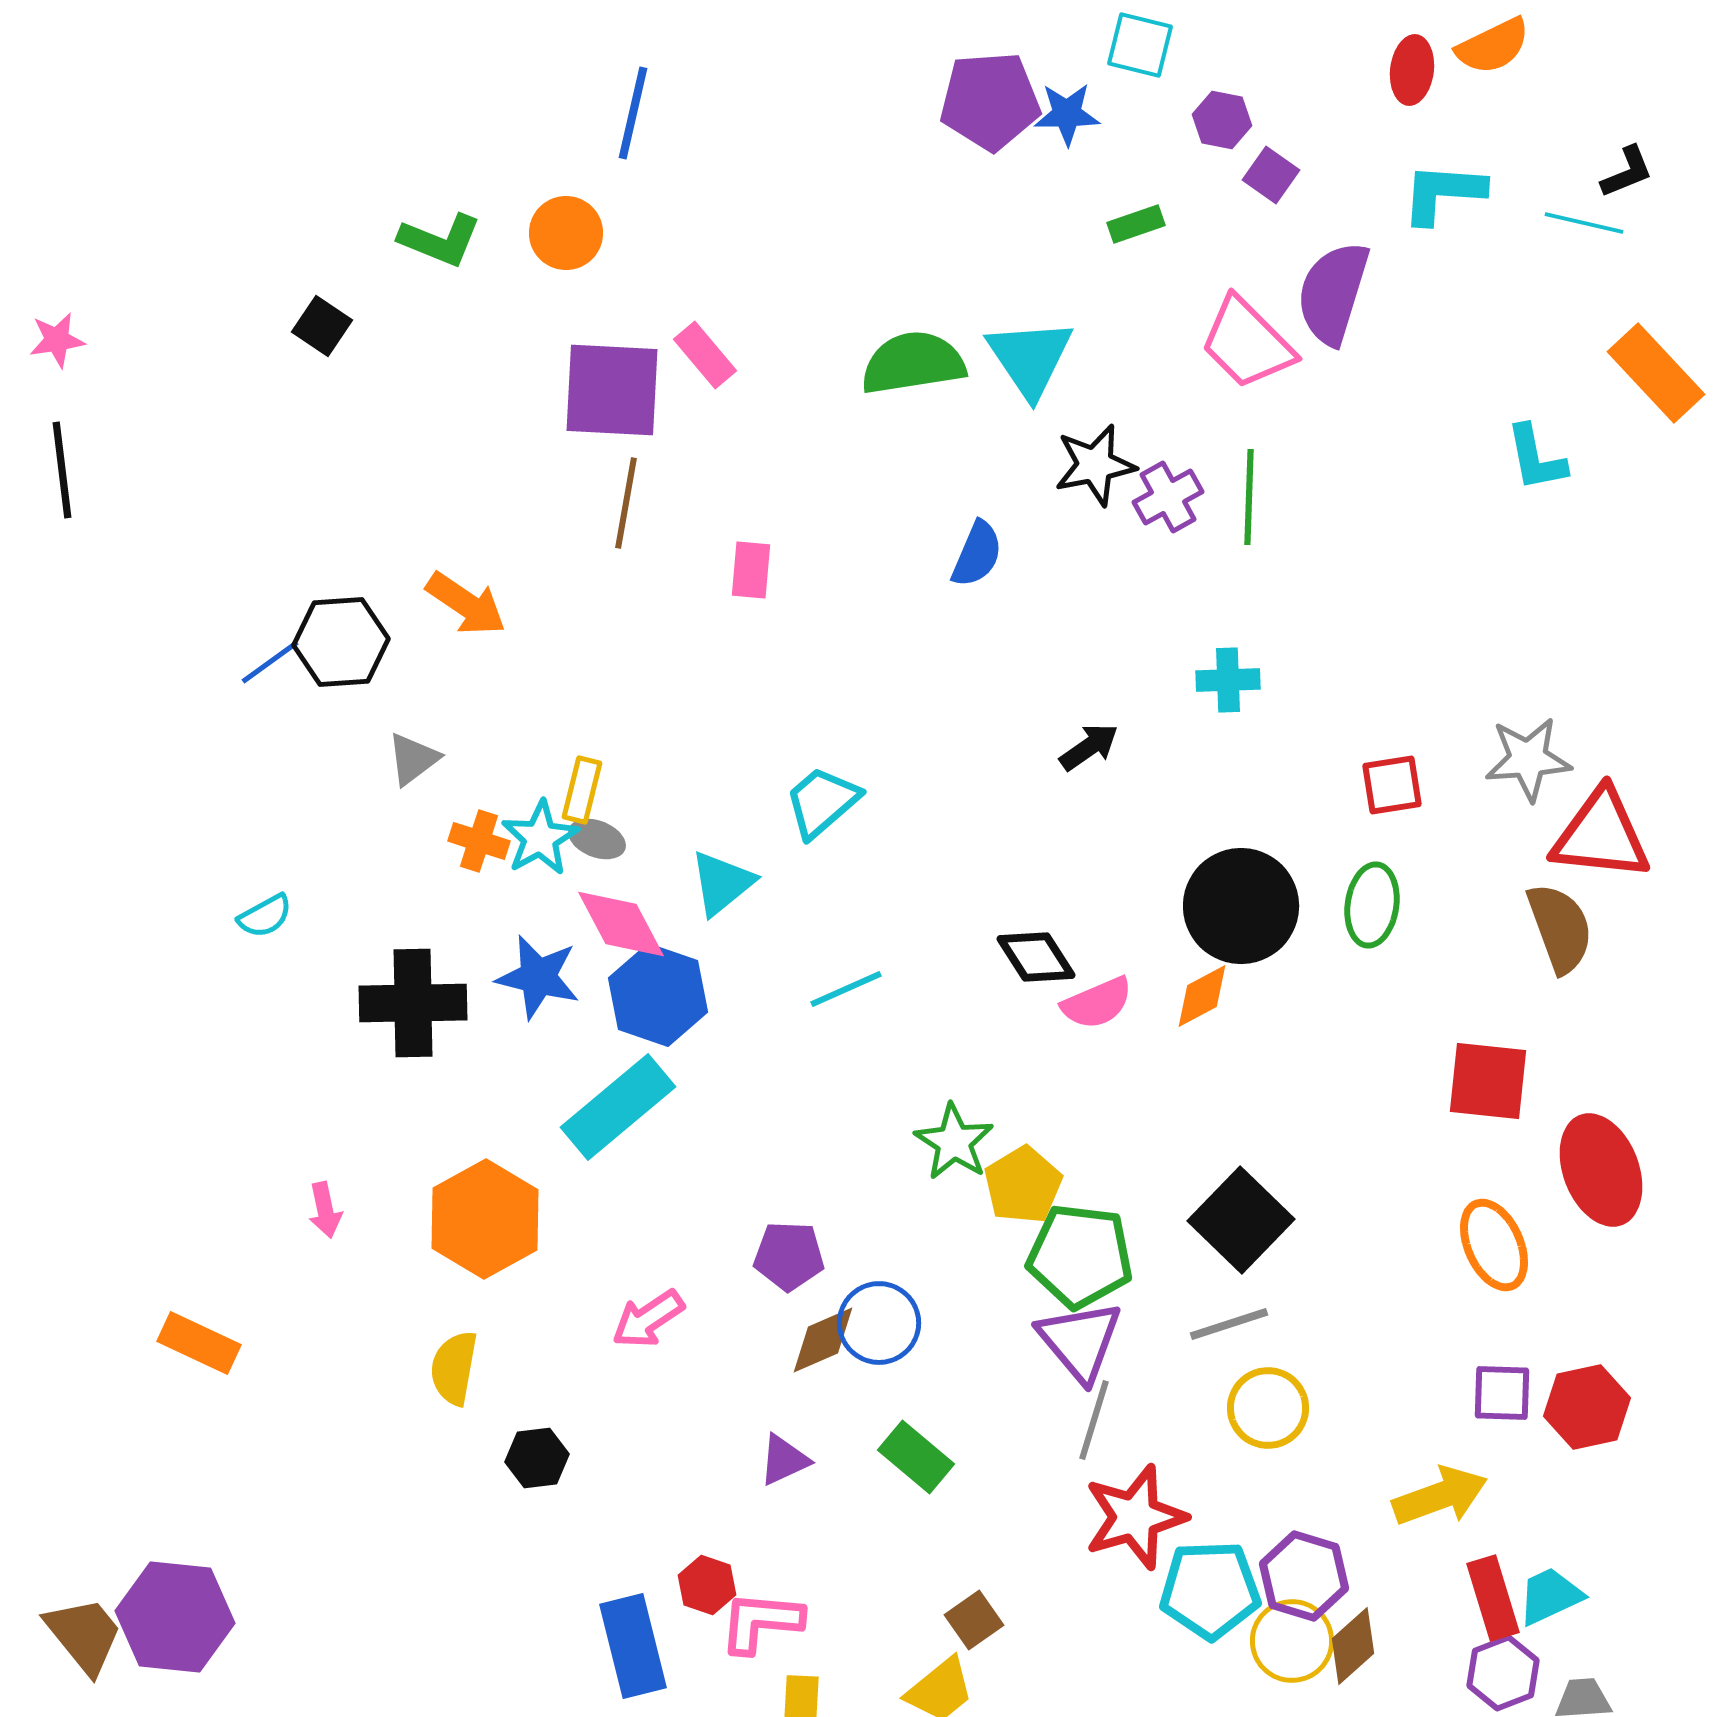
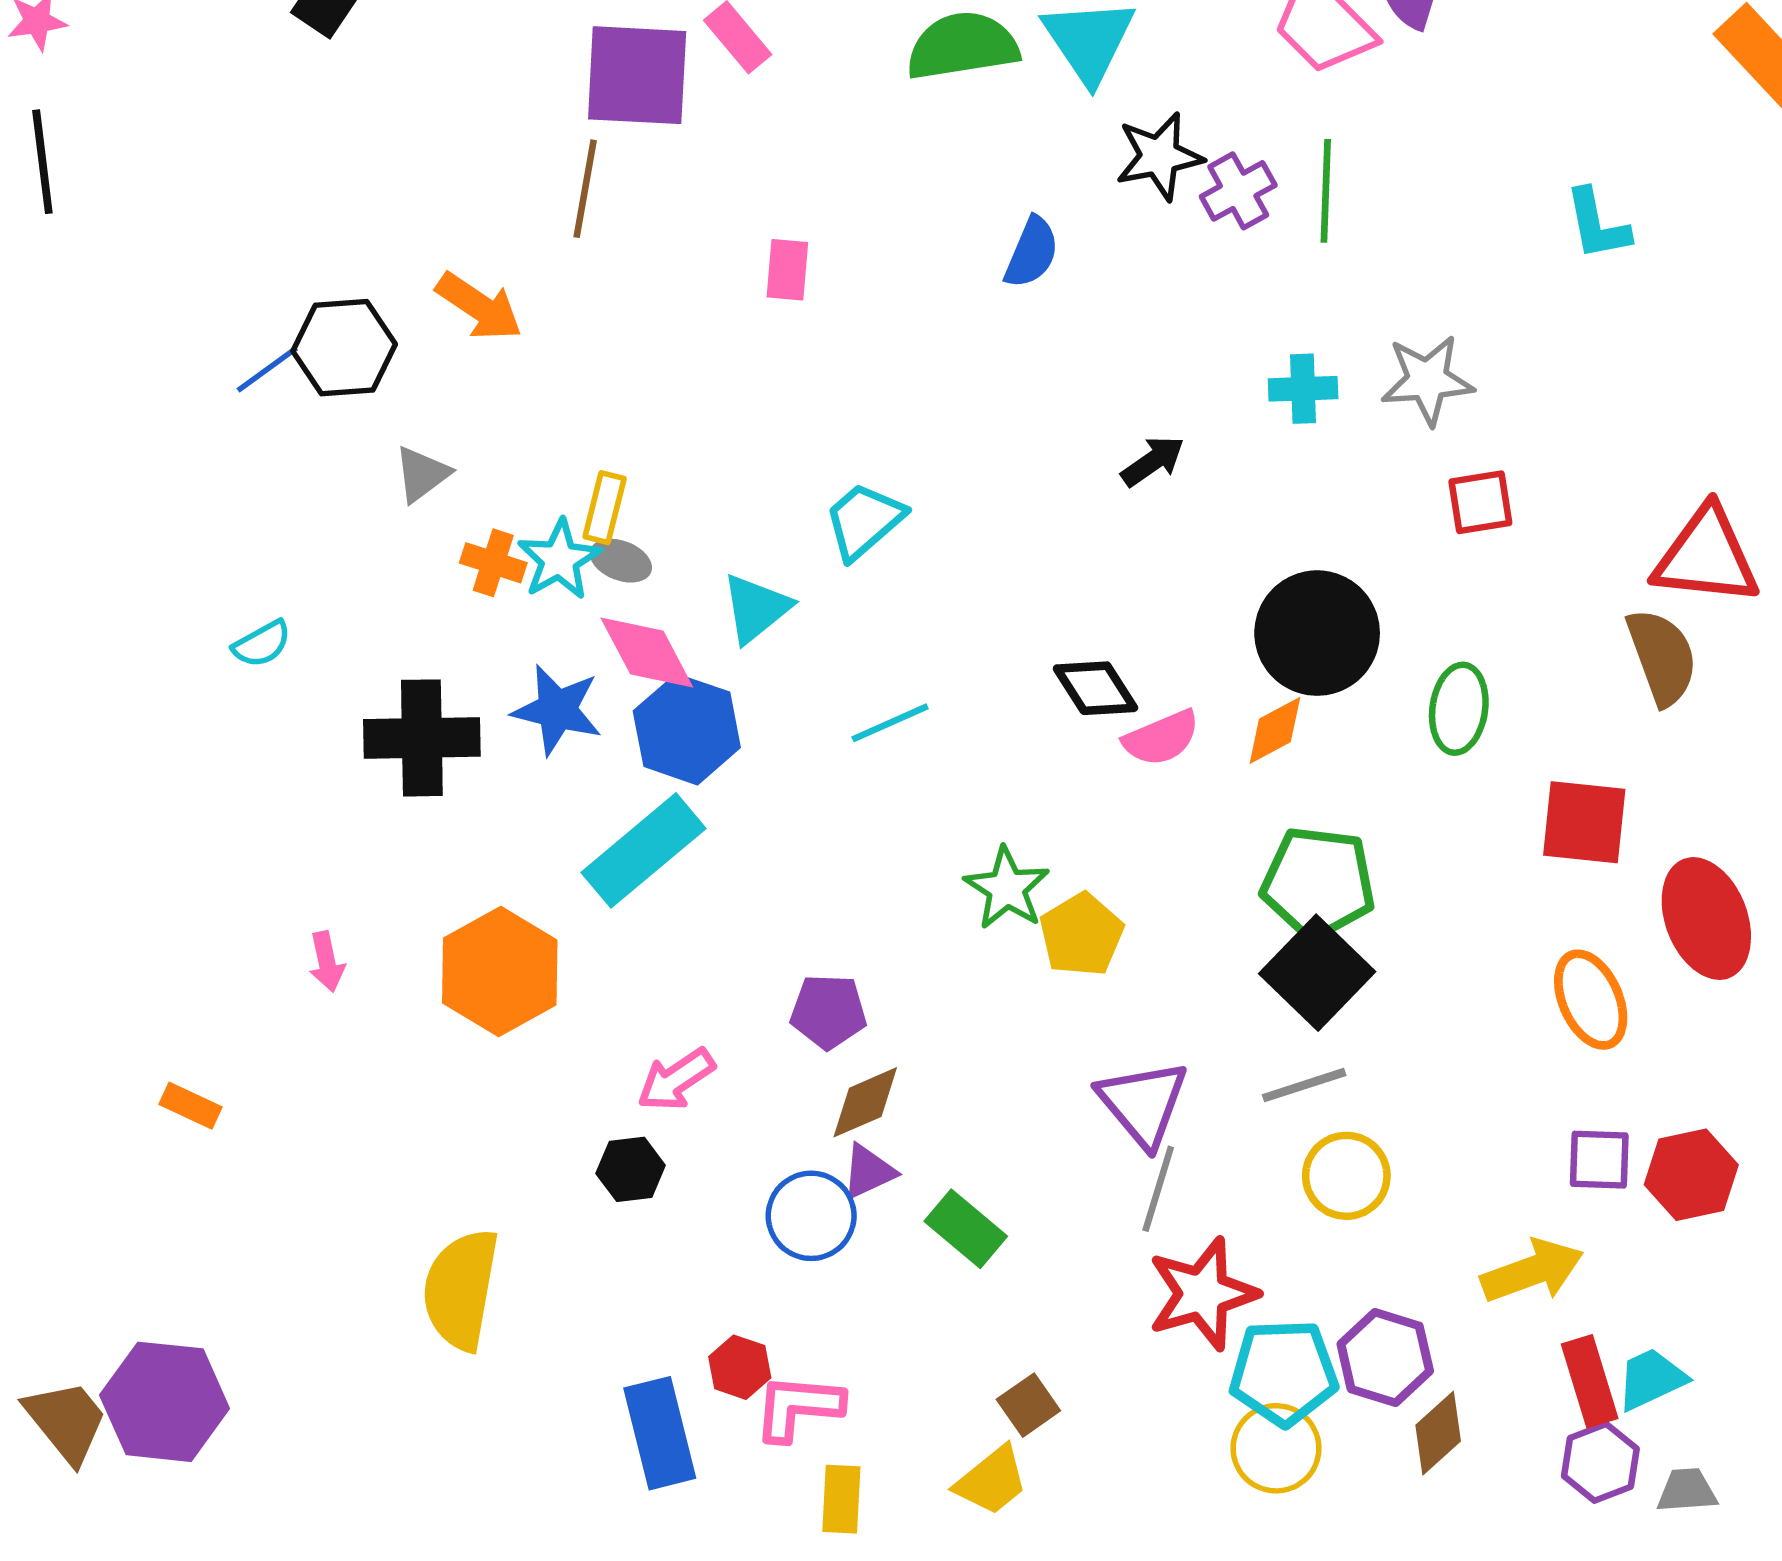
cyan L-shape: (1536, 458) -> (1597, 224), moved
brown line: (626, 503) -> (585, 189), moved
gray star: (1528, 759) -> (1427, 380), moved
green ellipse: (1372, 905) -> (1459, 709), moved
green pentagon: (1080, 1256) -> (1318, 883), moved
blue circle: (879, 1323) -> (811, 1216), moved
orange rectangle: (199, 1343) -> (191, 1106), size x0.7
yellow semicircle: (454, 1368) -> (461, 1289), moved, size x1.5
black hexagon: (537, 1458) -> (631, 1169), moved
purple triangle: (784, 1460) -> (868, 1172), moved
yellow circle: (1292, 1641) -> (1276, 1448), moved

